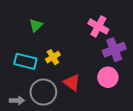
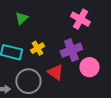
purple cross: (114, 50) -> (71, 50), moved

